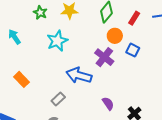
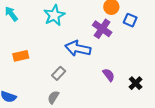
orange rectangle: (22, 79) -> (21, 56), turned -56

